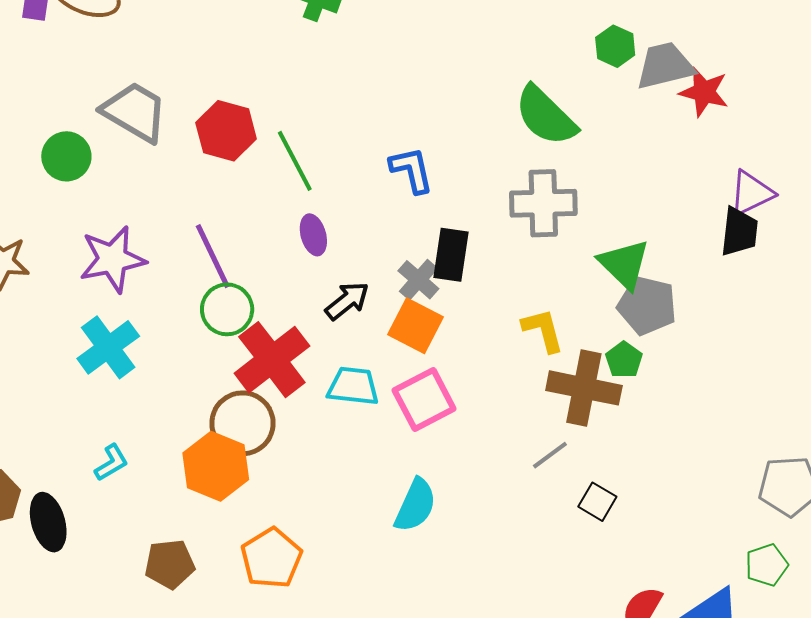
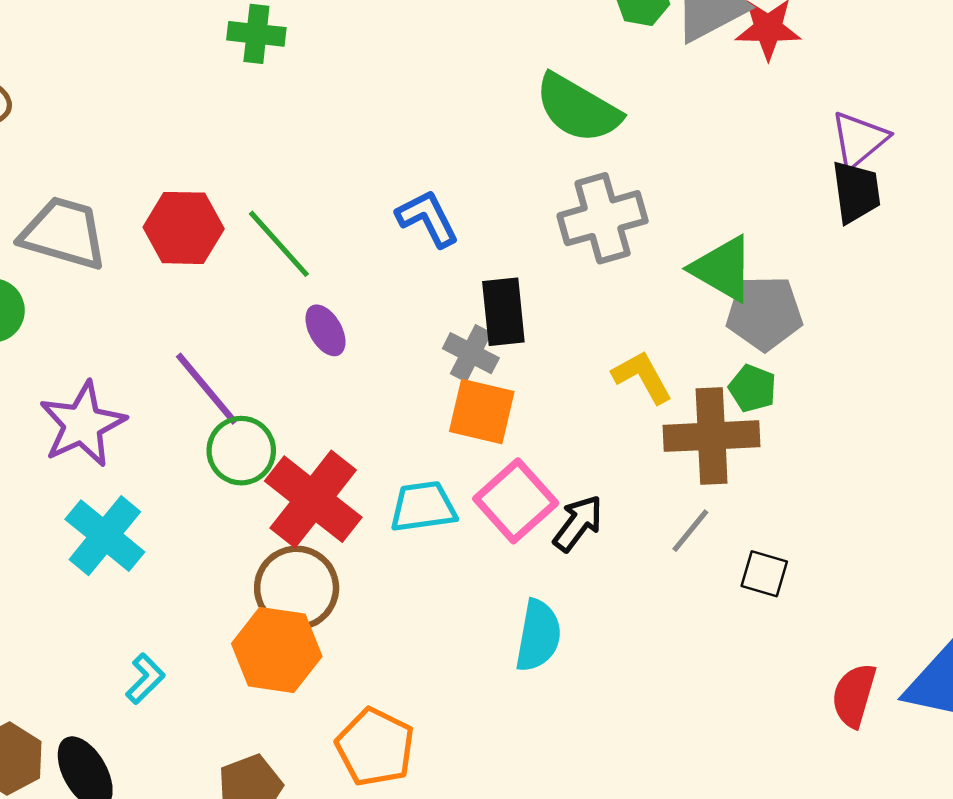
black arrow: (347, 301) -> (578, 523), moved

